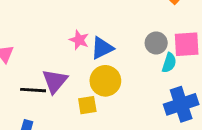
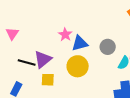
gray circle: (156, 43) -> (108, 47), moved
yellow square: (87, 105) -> (48, 80), moved

